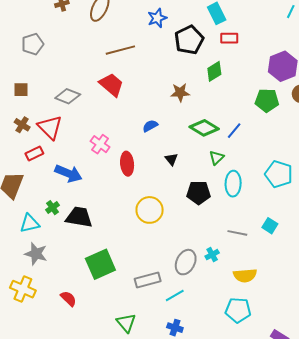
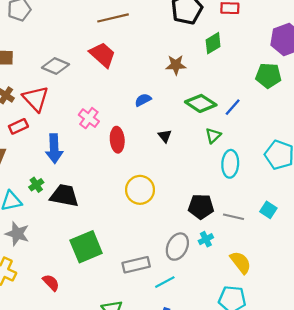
blue arrow: (68, 173) -> (54, 149), turned 64
black pentagon: (199, 193) -> (201, 207), moved
yellow semicircle: (245, 275) -> (241, 262), turned -125

